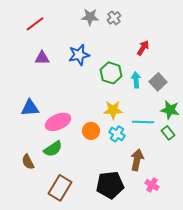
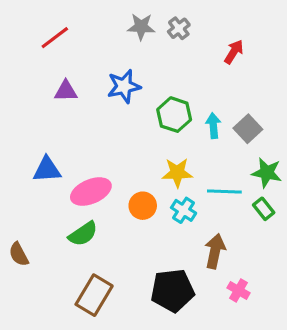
red arrow: (143, 48) -> (234, 52), moved
brown semicircle: (28, 162) -> (19, 254), moved

